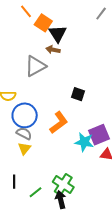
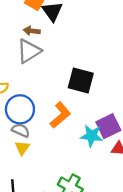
brown arrow: (53, 50) -> (32, 31), moved
black square: (78, 94) -> (81, 80), size x1.6

